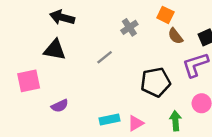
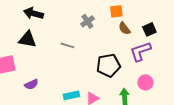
orange square: (165, 15) -> (116, 11), turned -32
gray line: (105, 57) -> (67, 45), turned 56

